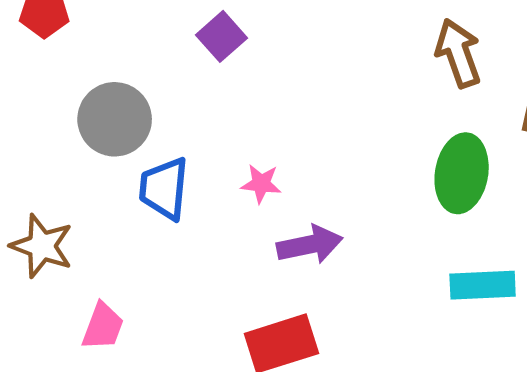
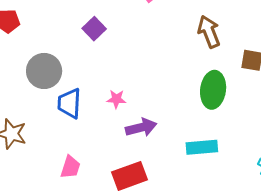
cyan rectangle: (483, 285) -> (202, 147), moved
pink trapezoid: (103, 326) -> (70, 167), moved

